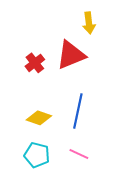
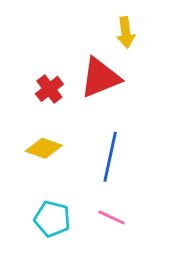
yellow diamond: (39, 118) -> (44, 148), moved

